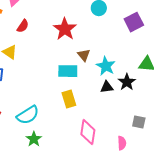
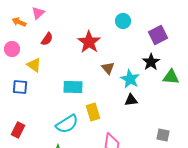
cyan rectangle: (68, 71) -> (73, 87), moved
black star: (127, 82) -> (151, 62), moved
cyan semicircle: (28, 115) -> (67, 124), moved

